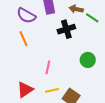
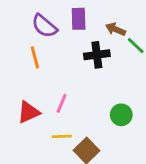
green circle: (88, 60) -> (121, 115), moved
red triangle: (25, 90) -> (29, 112), moved

